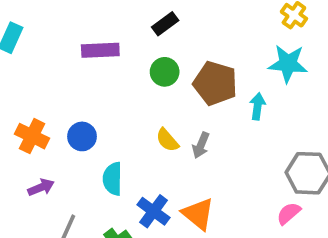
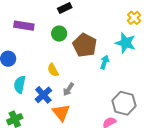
purple rectangle: (100, 50) -> (24, 26), moved
gray arrow: (201, 145) -> (68, 89), moved
blue cross: (154, 211) -> (43, 95), moved

